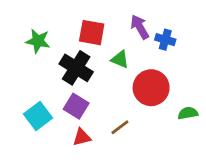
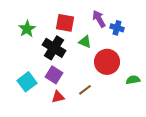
green star: (38, 41) -> (27, 29), turned 30

